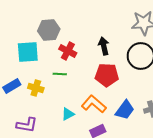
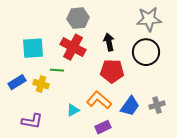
gray hexagon: (49, 30) -> (78, 18), moved
red cross: (68, 51) -> (73, 47), size x1.4
green line: (60, 74) -> (57, 70), moved

